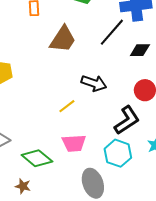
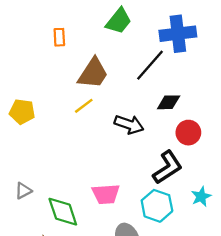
black diamond: (140, 50) -> (169, 102), moved
yellow line: (67, 106) -> (84, 106), moved
green diamond: (37, 158) -> (63, 212), turned 32

